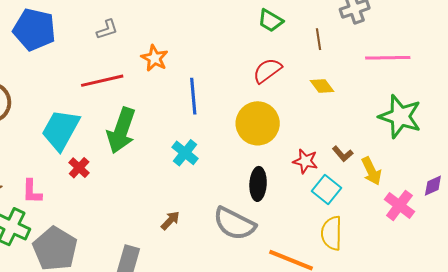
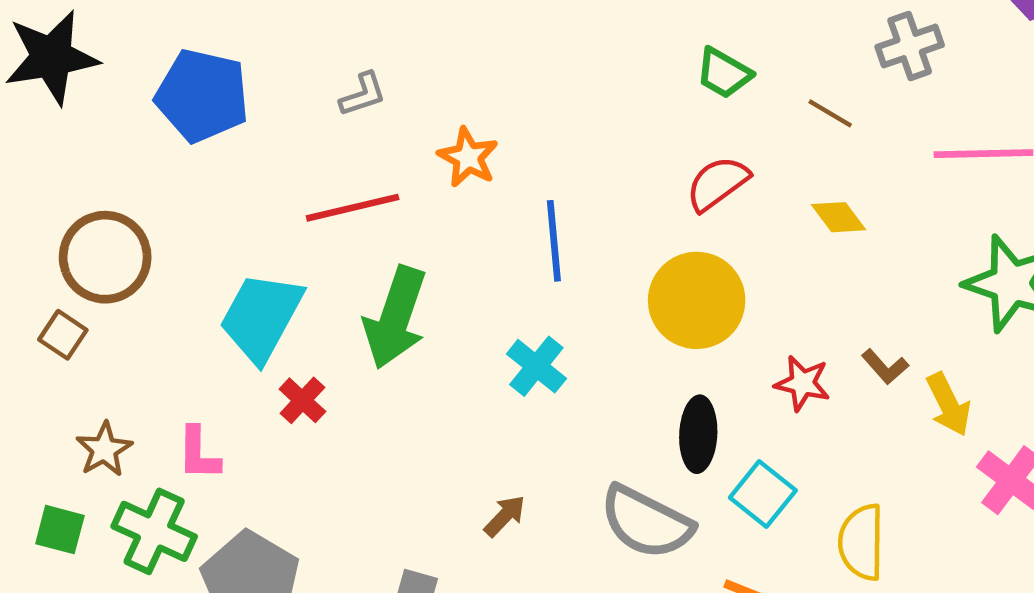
brown line: (318, 39) -> (830, 113), turned -50
cyan square: (326, 189) -> (763, 494), moved

